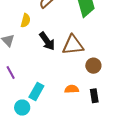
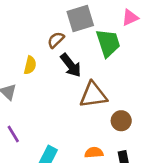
black arrow: (47, 41) -> (71, 65), moved

